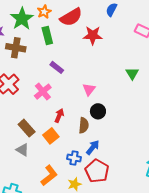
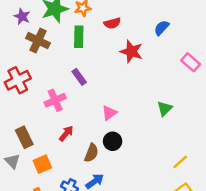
red semicircle: (71, 17) -> (112, 23), size x0.6
orange square: (51, 136) -> (42, 164), moved

